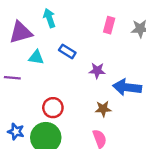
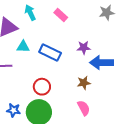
pink rectangle: (109, 25) -> (61, 15), moved, turned -56
blue rectangle: (67, 51) -> (50, 53), moved, size x1.5
purple star: (97, 71) -> (84, 48), moved

